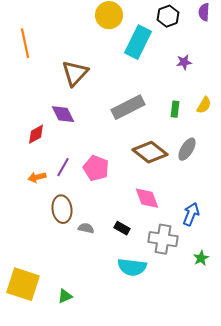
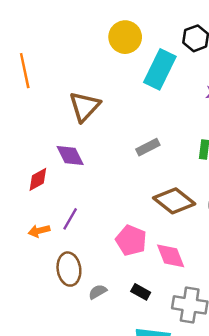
gray rectangle: (128, 107) -> (148, 147), size x0.6
pink pentagon: (96, 168) -> (131, 240), moved
gray semicircle: (86, 228) -> (98, 292), turned -42

